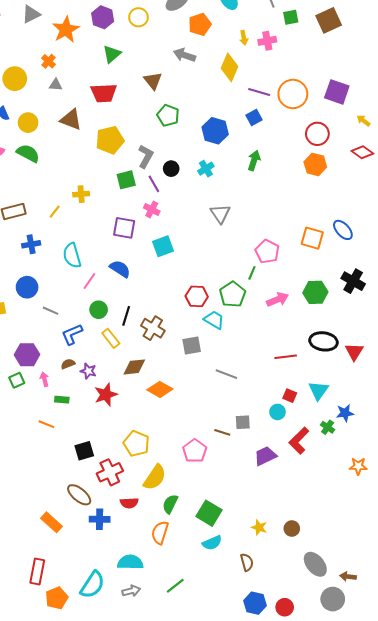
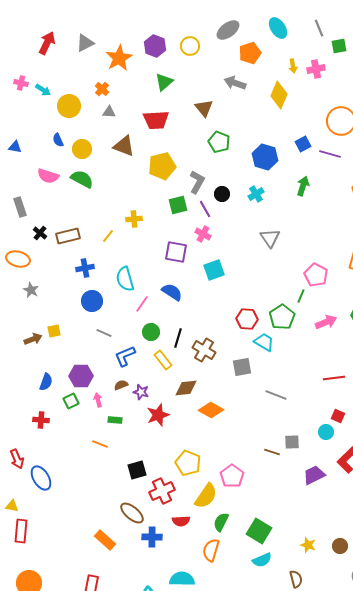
purple line: (259, 92) -> (330, 154), moved
blue circle: (27, 287) -> (92, 301), moved
pink pentagon: (195, 451) -> (232, 476), moved

